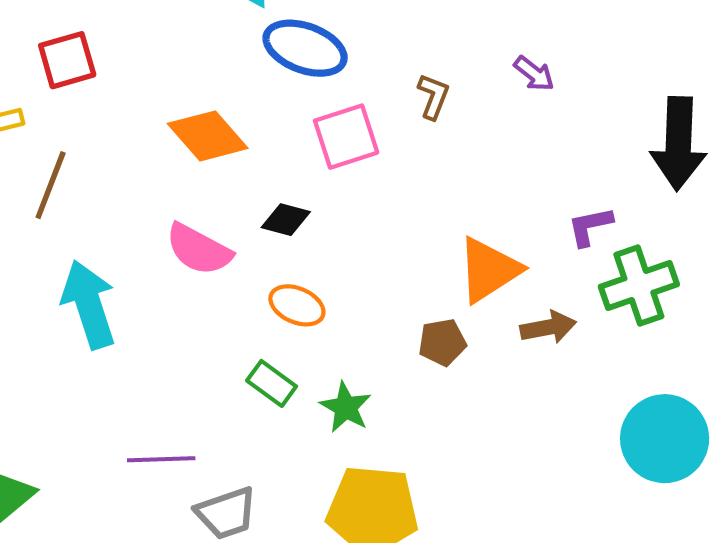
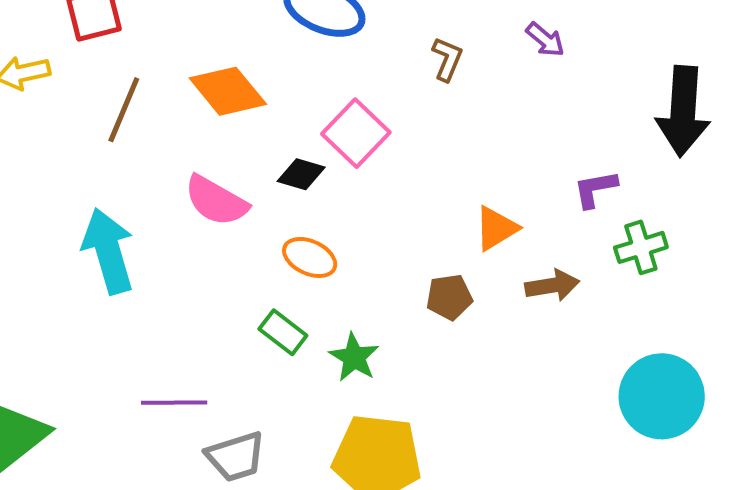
pink square: (346, 137) -> (356, 133), moved, turned -30
brown line: (51, 185) -> (124, 110), moved
orange triangle: (489, 270) -> (496, 228), size x0.7
green cross: (639, 285) -> (641, 247), size x0.7

